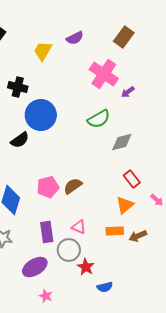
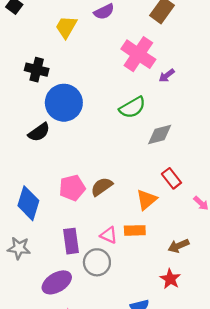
orange triangle: (125, 205) -> (147, 200), moved
orange rectangle: (115, 231) -> (135, 230), moved
red star: (86, 267) -> (170, 279), moved

